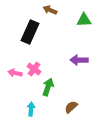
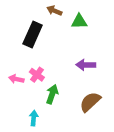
green triangle: (84, 20) -> (79, 21), moved
brown semicircle: (71, 107) -> (90, 102), moved, size x1.5

